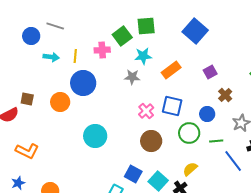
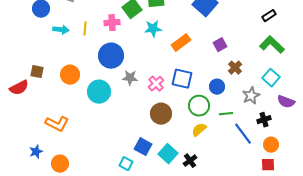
gray star: (132, 77) -> (130, 78), moved
blue circle: (83, 83) -> (111, 56), moved
cyan circle: (95, 136) -> (99, 92), moved
orange L-shape: (27, 151) -> (57, 124), moved
yellow semicircle: (190, 169) -> (199, 130), moved
blue star: (18, 183) -> (36, 152), moved

